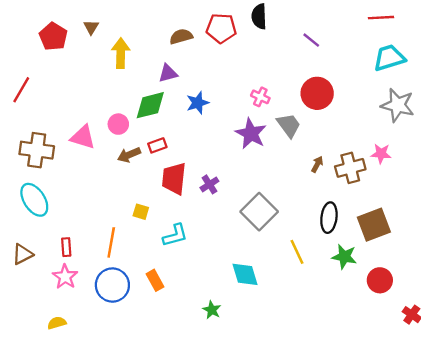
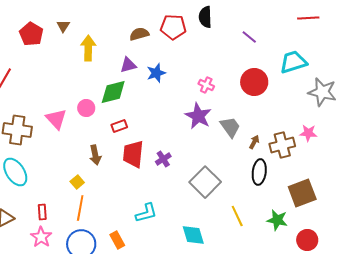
cyan trapezoid: (389, 58) -> (293, 62), moved
blue star: (198, 103) -> (156, 73), moved
gray trapezoid: (289, 125) -> (230, 127), moved
pink triangle: (83, 137) -> (56, 119), turned 30
brown arrow: (129, 155) -> (95, 155), moved, turned -78
yellow square: (141, 212) -> (77, 182), moved, turned 32
black ellipse: (329, 218) -> (259, 172), moved
cyan L-shape: (175, 235) -> (146, 213), moved

